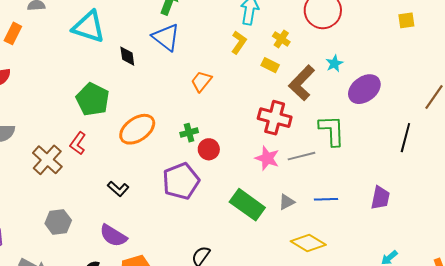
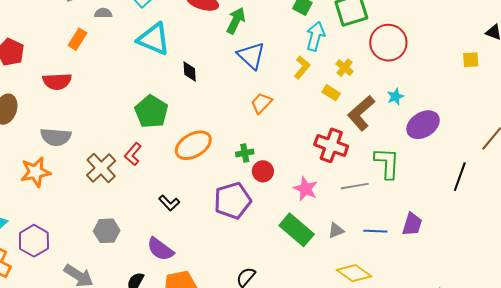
blue triangle: (166, 37) -> (251, 56), moved
pink star: (267, 158) -> (306, 189), moved
purple trapezoid: (380, 198) -> (412, 224), moved

